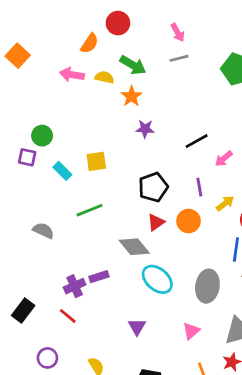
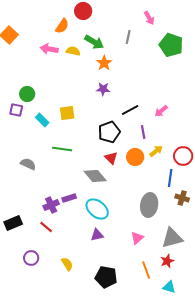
pink arrow: (178, 33) -> (149, 18), moved
gray line: (179, 58) -> (128, 37), turned -64
orange star: (132, 96) -> (104, 63), moved
black line: (197, 141) -> (130, 110), moved
yellow arrow: (225, 203) -> (156, 151), moved
green line: (89, 210) -> (62, 149), turned 30
red triangle: (156, 222) -> (111, 158), turned -40
cyan ellipse: (157, 279) -> (97, 209), moved
black rectangle: (23, 311) -> (13, 223), turned 30
purple triangle: (137, 327) -> (97, 235), turned 48

